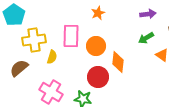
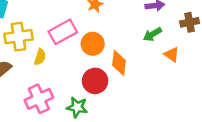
pink rectangle: (71, 36) -> (63, 32), turned 60
pink cross: (51, 92) -> (39, 99), turned 35

